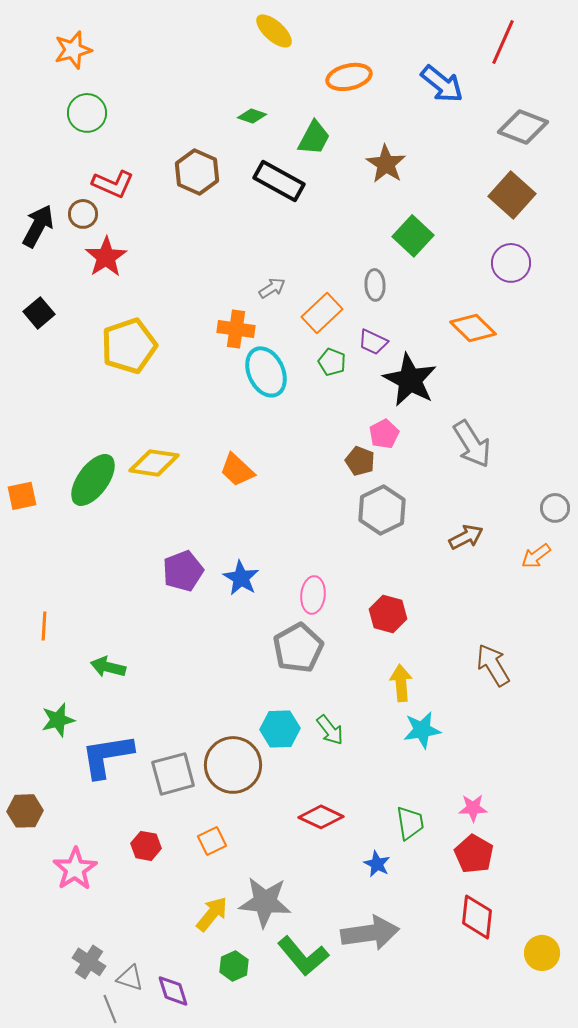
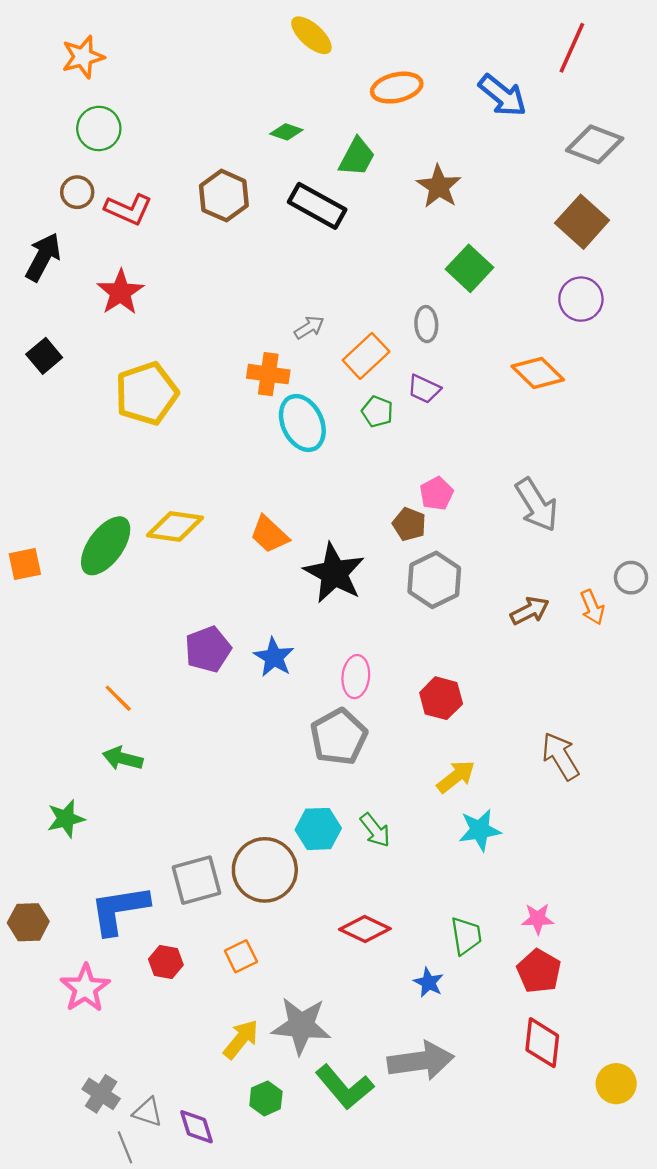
brown circle: (83, 214) -> (77, 192), moved
black star: (410, 380) -> (334, 573), moved
orange arrow: (536, 556) -> (592, 607), moved, turned -76
orange line: (44, 626) -> (118, 698), moved, turned -48
yellow arrow: (401, 683) -> (456, 777), turned 57
blue L-shape: (107, 756) -> (119, 910), moved

